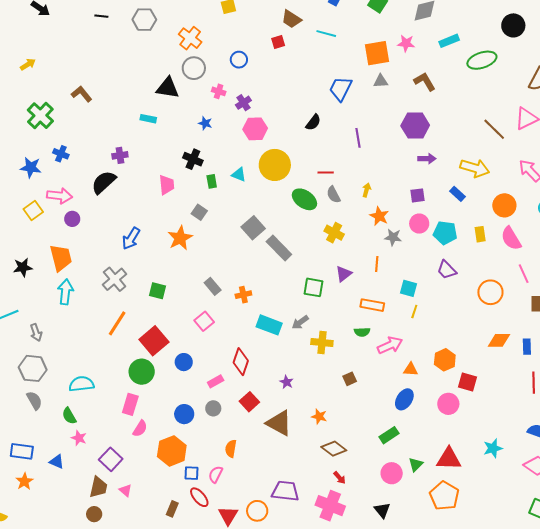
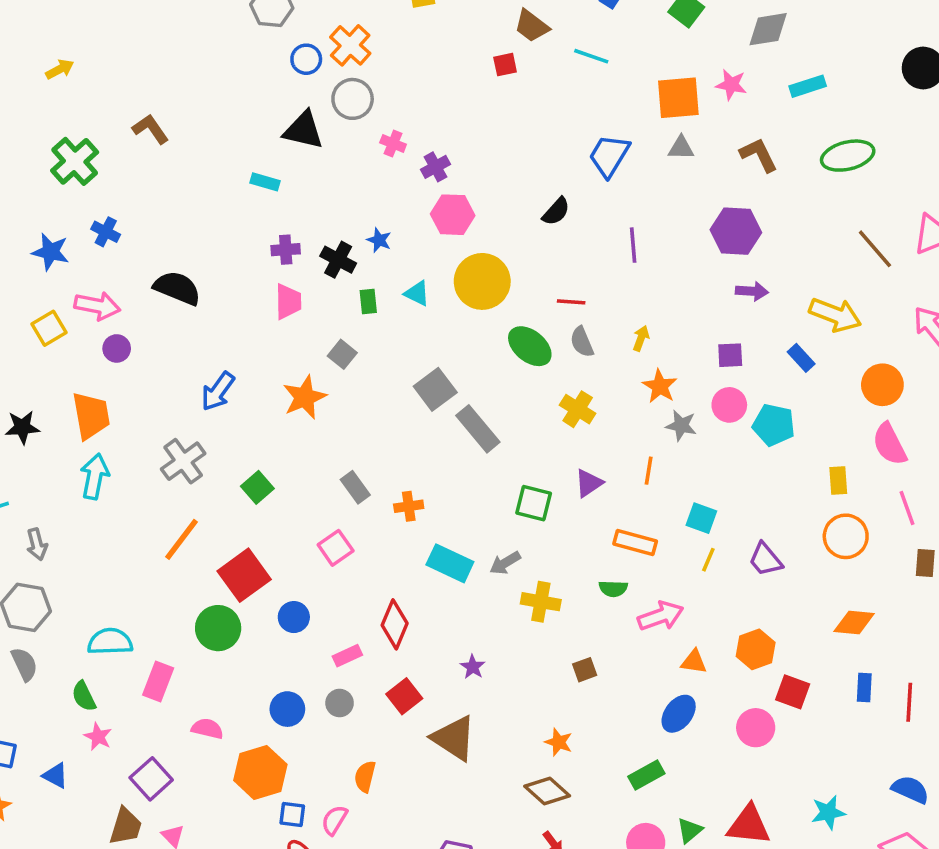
blue circle: (239, 60) -> (306, 59), moved
green ellipse: (482, 60) -> (848, 156), moved
blue star: (205, 123) -> (379, 240), moved
purple cross: (120, 155) -> (286, 250), moved
black semicircle: (104, 182) -> (177, 288), turned 60
yellow rectangle: (480, 234) -> (838, 481), moved
purple trapezoid: (447, 270) -> (765, 559), moved
green square: (157, 291) -> (257, 487), turned 30
blue rectangle: (527, 347) -> (864, 688), moved
pink rectangle: (130, 404) -> (158, 681), moved
orange star: (319, 416) -> (559, 742), moved
pink semicircle: (140, 429) -> (207, 729), turned -114

